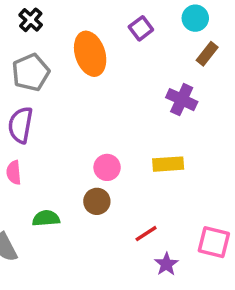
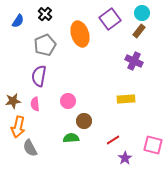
purple square: (141, 28) -> (110, 19), size x1.5
brown rectangle: (207, 54) -> (139, 31), moved
pink circle: (107, 167) -> (68, 101), moved
green semicircle: (46, 218) -> (71, 138), moved

